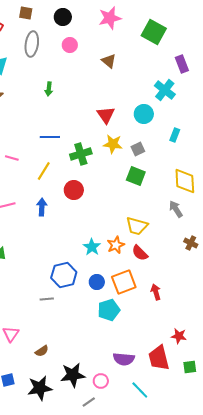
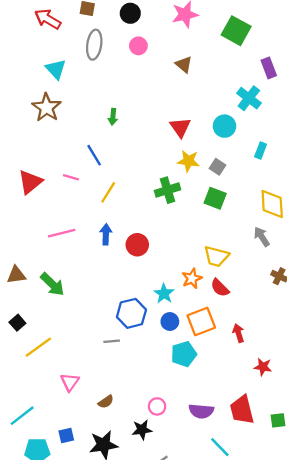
green arrow: (49, 89) -> (113, 117), moved
blue line: (50, 137) -> (94, 155), moved, turned 60
gray square: (138, 149) -> (218, 167), turned -32
green cross: (81, 154) -> (167, 190), moved
red circle: (74, 190) -> (137, 245), moved
cyan star: (92, 247) -> (164, 294), moved
red star: (179, 336) -> (263, 367), moved
black star: (73, 375) -> (142, 430), size x0.7
pink circle: (101, 381) -> (157, 406), moved

